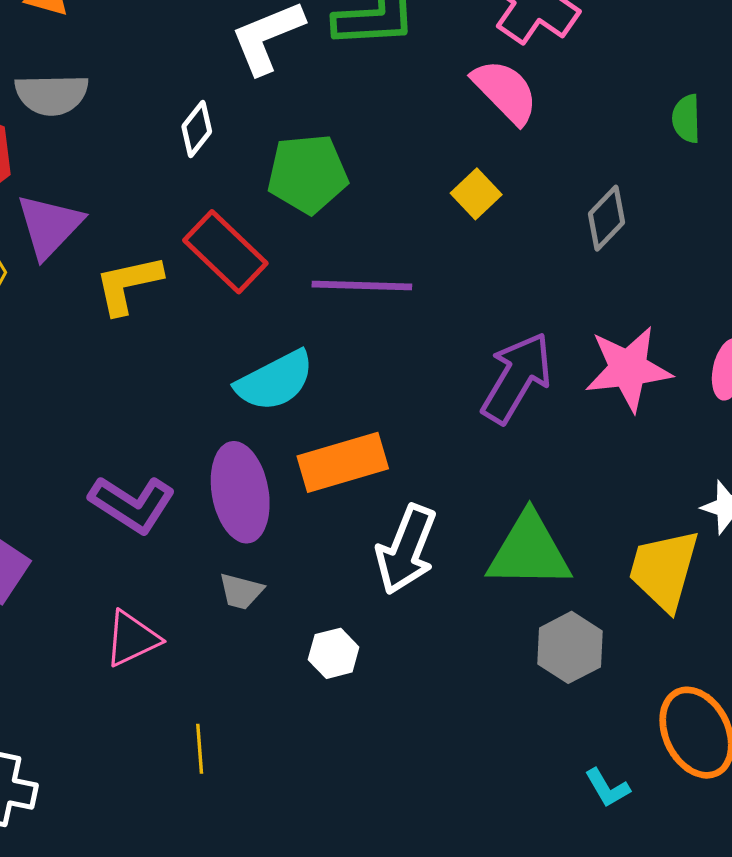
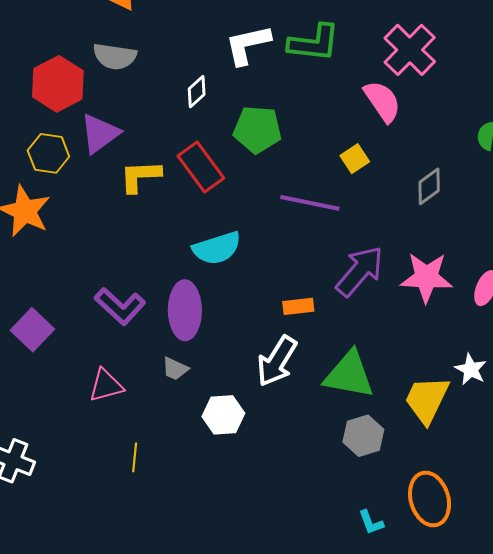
purple line: (362, 285) -> (310, 203), moved
orange rectangle: (343, 462) -> (298, 306), moved, size x0.6
white hexagon: (334, 653) -> (223, 415), size x1.4

